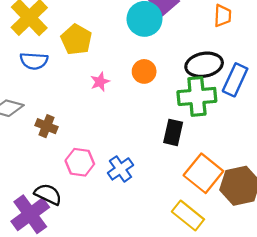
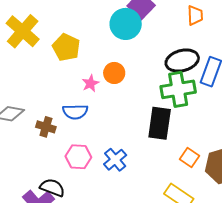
blue semicircle: (34, 61) -> (75, 112), moved
orange circle: (144, 71) -> (114, 73), moved
black rectangle: (173, 132) -> (160, 123), size x1.4
orange square: (203, 173) -> (190, 157), size x0.6

